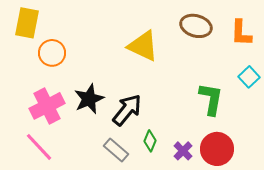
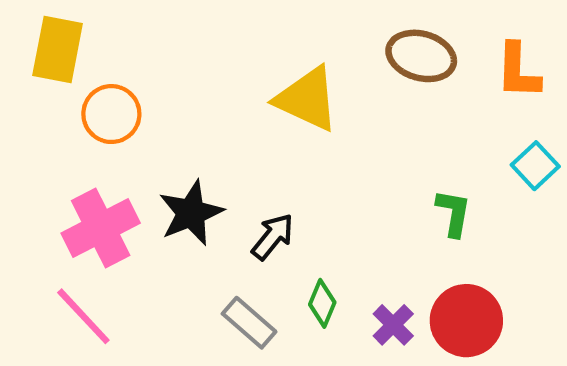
green L-shape: (211, 99) -> (453, 213), size x0.7
black arrow: (127, 110) -> (273, 237), size x0.7

